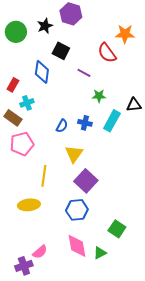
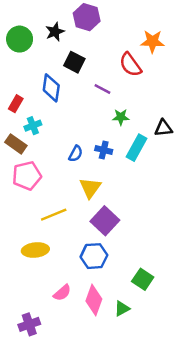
yellow line: (44, 176) -> (54, 215), turned 60
pink diamond: (77, 246) -> (94, 300), turned 30
pink semicircle: (40, 252) -> (62, 293), moved

